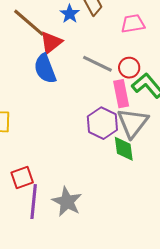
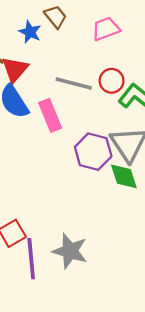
pink rectangle: (121, 94) -> (50, 115), moved

